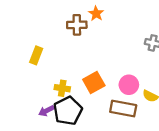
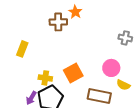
pink circle: (129, 85) -> (111, 68), moved
purple arrow: (46, 111) -> (31, 98), turned -32

